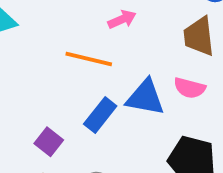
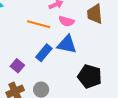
pink semicircle: (190, 88) -> (66, 21), moved

